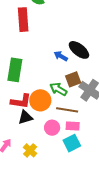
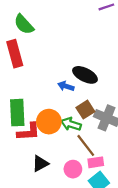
orange circle: (40, 100) -> (49, 122), moved
red L-shape: (21, 101) -> (29, 132), moved
brown line: (67, 110) -> (86, 145), turned 55

